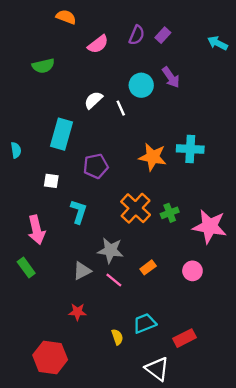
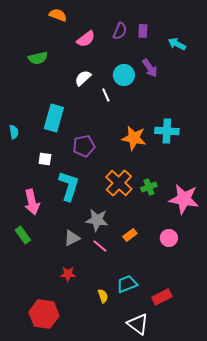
purple rectangle: (163, 35) -> (143, 31), turned -40
cyan arrow: (218, 43) -> (177, 44), moved
white semicircle: (93, 100) -> (83, 78), moved
cyan L-shape: (79, 212) -> (69, 186), size x1.4

